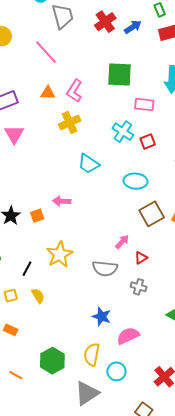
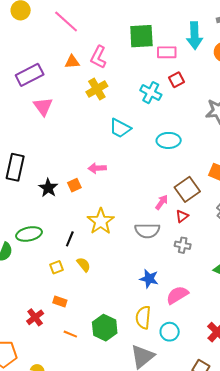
pink rectangle: (144, 105) -> (167, 52), moved
red square: (148, 141) -> (176, 80), moved
brown square: (152, 214) -> (187, 189), moved
orange line: (16, 375) -> (70, 334), moved

